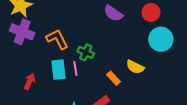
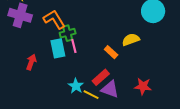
green cross: (86, 52) -> (68, 33), moved, turned -35
yellow semicircle: (135, 67) -> (131, 40), turned 138

